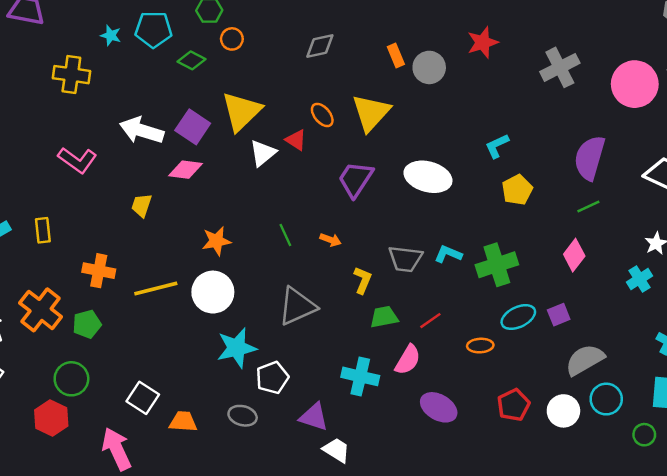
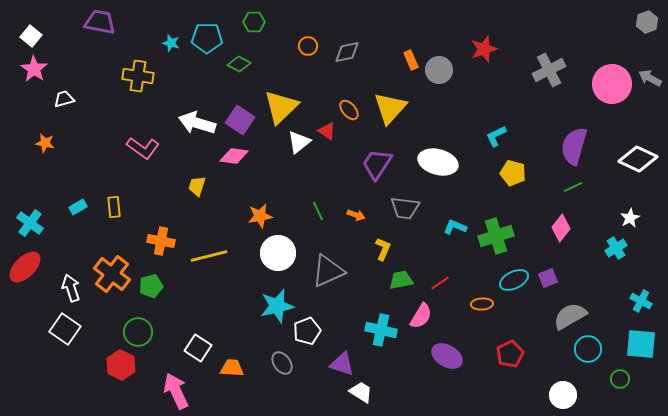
orange circle: (232, 39) -> (308, 46), moved
yellow pentagon: (517, 190) -> (513, 173), turned -30
gray trapezoid: (405, 259) -> (405, 208), moved
white circle: (213, 292) -> (278, 253), moved
white circle: (563, 411) -> (563, 395), moved
gray ellipse: (243, 416) -> (282, 363), turned 40

